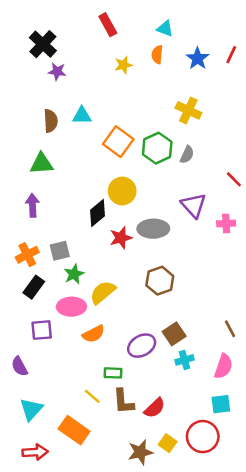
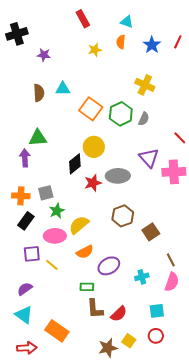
black cross: (43, 44) -> (17, 34), moved, turned 30
green triangle: (42, 164) -> (38, 138), moved
pink cross: (226, 223) -> (174, 172), size x1.6
orange cross: (27, 255) -> (21, 196), turned 30
brown line: (230, 329) -> (171, 260), moved
orange semicircle: (94, 334) -> (85, 252), moved
brown square: (174, 334) -> (151, 232), moved
purple semicircle: (19, 366) -> (25, 289), moved, turned 84
yellow line: (92, 396) -> (52, 265), moved
cyan square: (221, 404) -> (157, 311), moved
cyan triangle: (31, 409) -> (24, 315), turned -36
red circle: (203, 437) -> (156, 336), size x0.6

